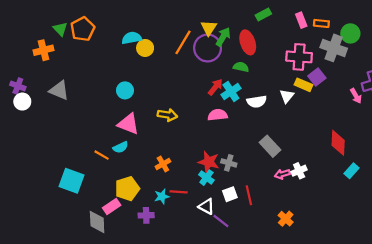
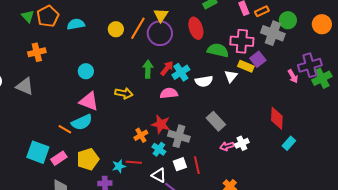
orange rectangle: (321, 23) -> (262, 11), turned -32
green arrow: (223, 37) -> (148, 69), moved, turned -30
cyan semicircle: (132, 38) -> (76, 24), moved
yellow circle: (145, 48) -> (116, 29), moved
orange cross: (44, 50) -> (37, 52), moved
green semicircle: (241, 67) -> (218, 50), moved, size x1.5
gray triangle: (59, 90) -> (25, 86), moved
cyan semicircle: (121, 147) -> (82, 122), size x1.5
red star: (209, 162) -> (161, 124), moved
gray cross: (229, 163) -> (179, 136), size x1.5
orange cross: (163, 164) -> (141, 135), moved
pink rectangle: (112, 206) -> (59, 158), moved

